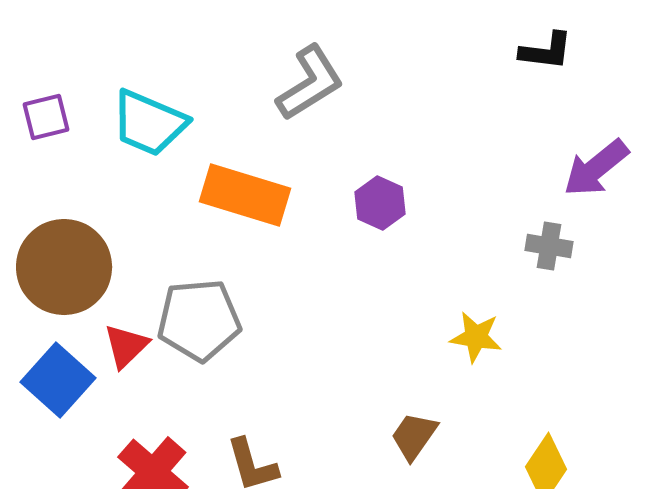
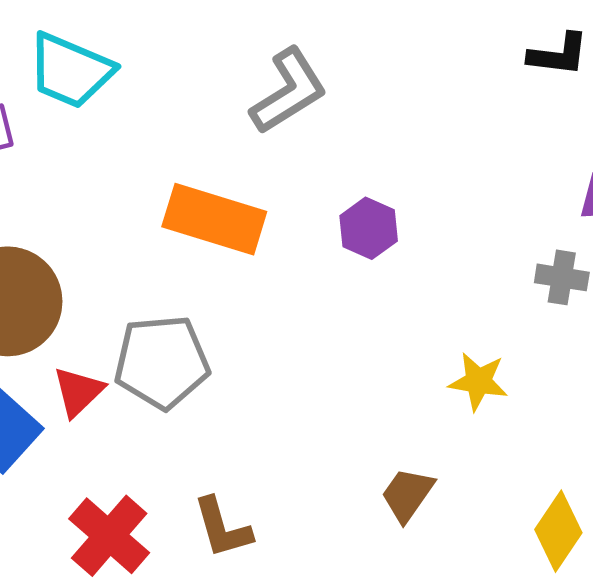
cyan trapezoid: (149, 123) -> (70, 71), moved

